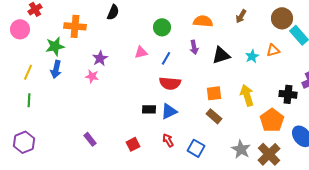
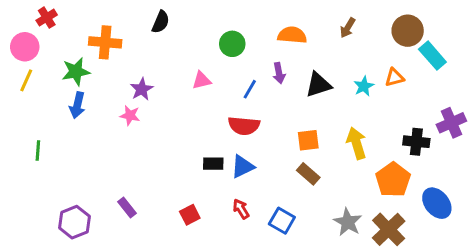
blue line: (166, 58) -> (250, 89), moved
yellow line: (28, 72) -> (26, 80), moved
purple hexagon: (24, 142) -> (74, 222), moved

